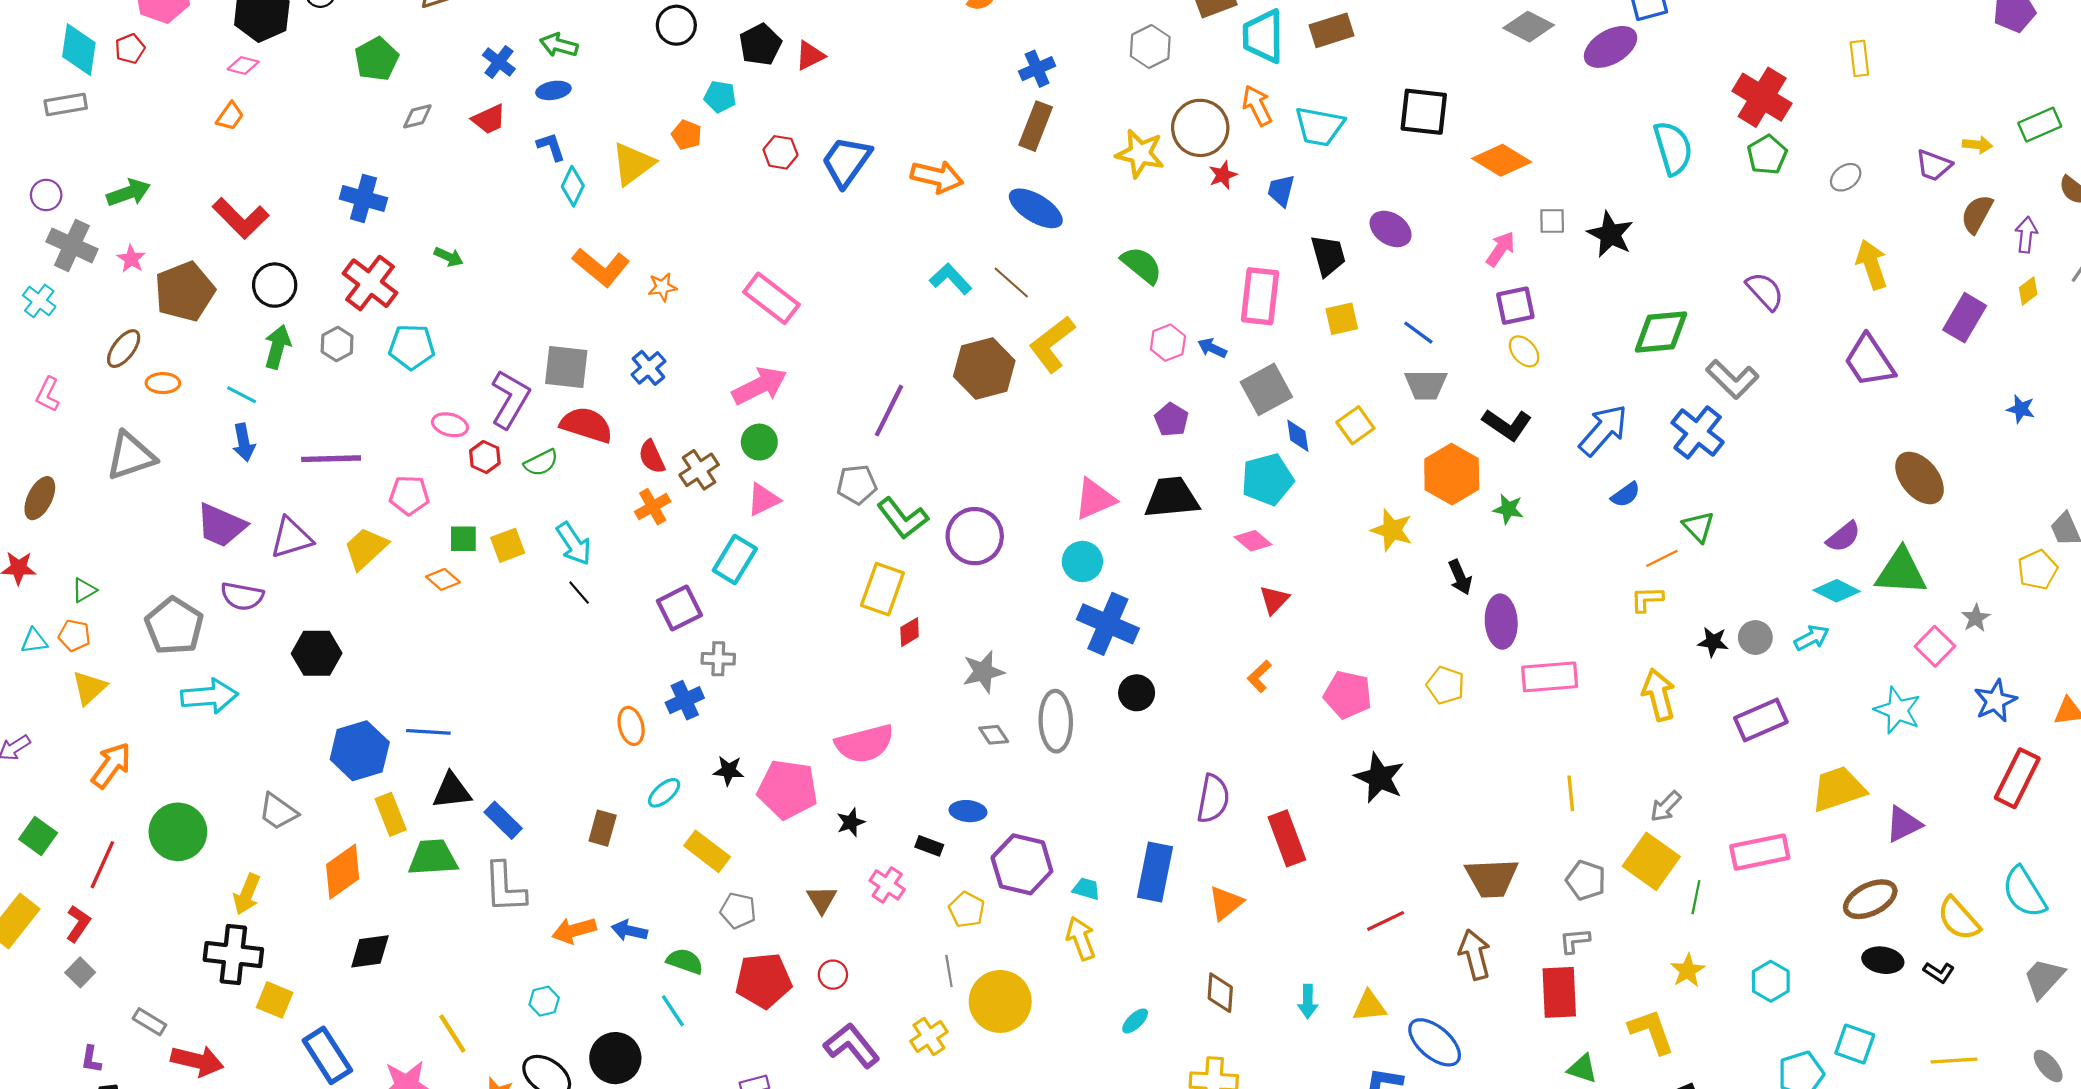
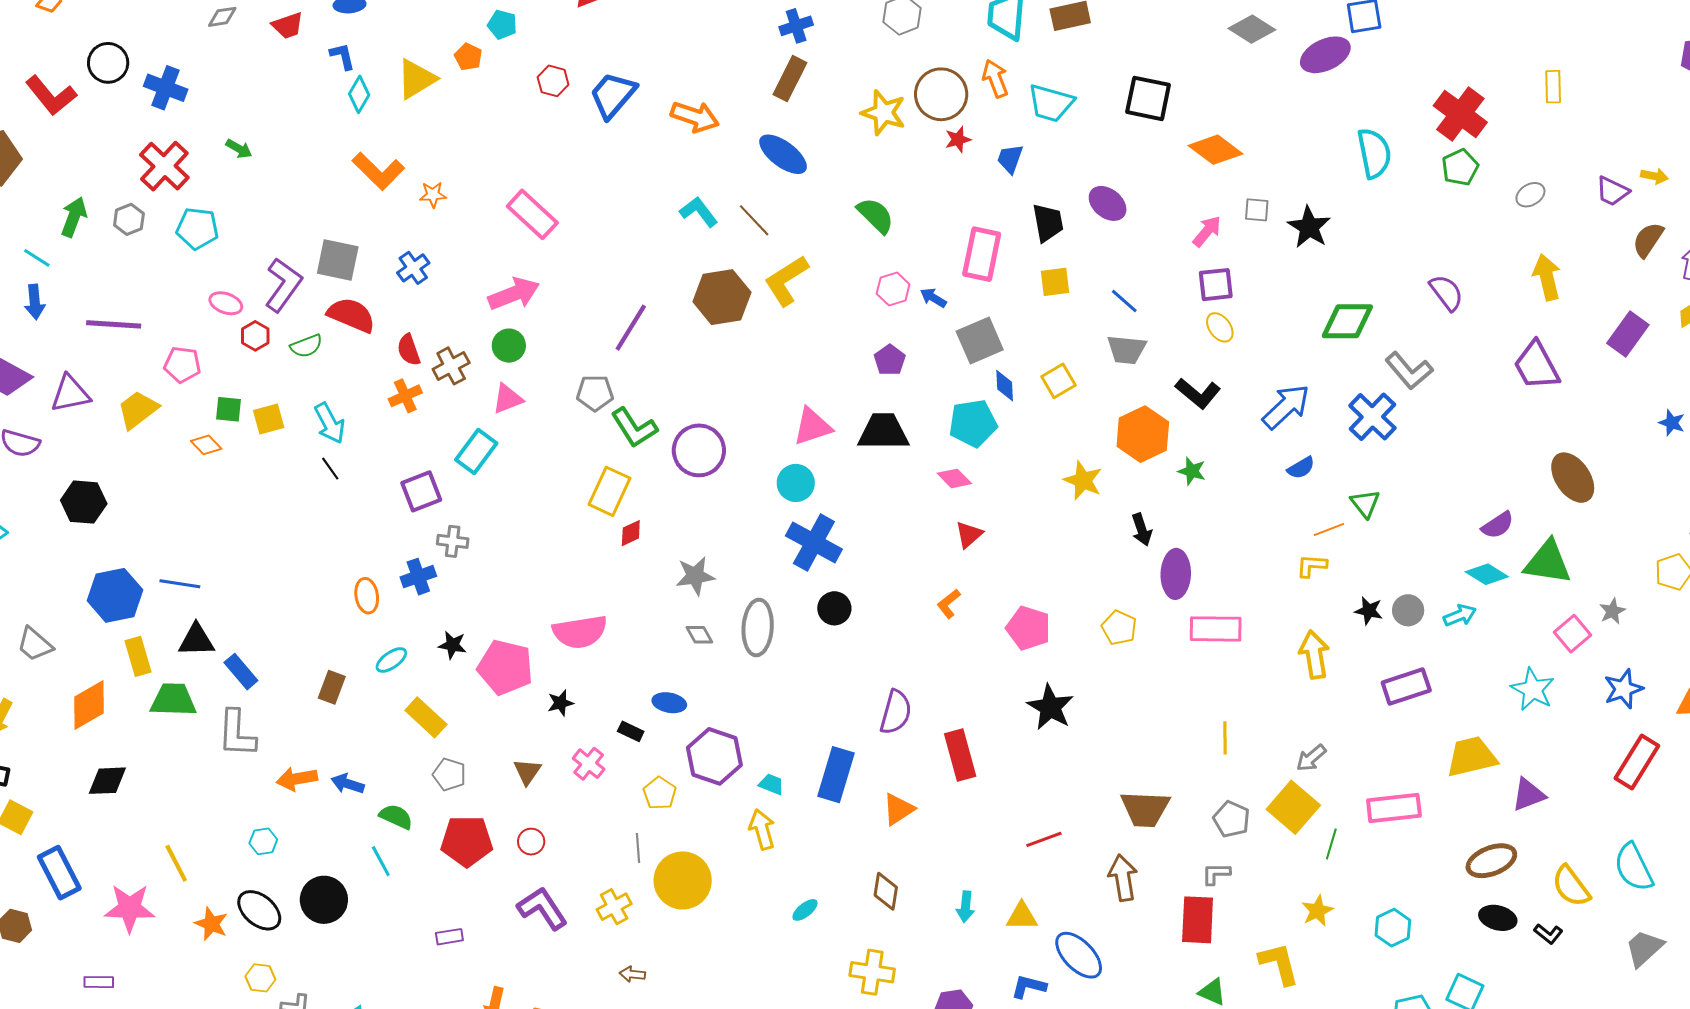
black circle: (275, 285) -> (108, 63), moved

